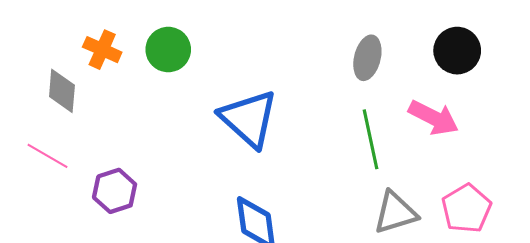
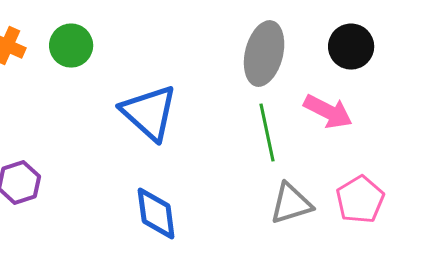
gray ellipse: (367, 58) -> (264, 54), size x1.5

